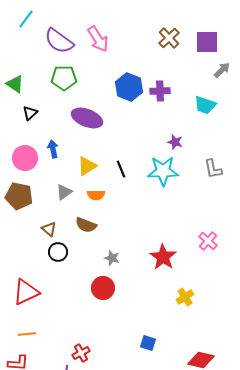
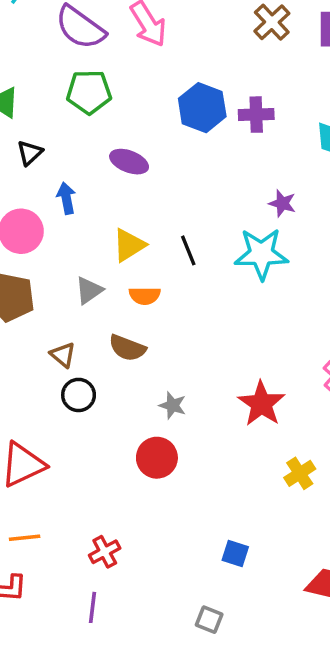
purple ellipse: (87, 118) -> (129, 162), size x0.7
blue arrow: (53, 149) -> (66, 198), moved
red cross: (81, 353) -> (105, 552), moved

